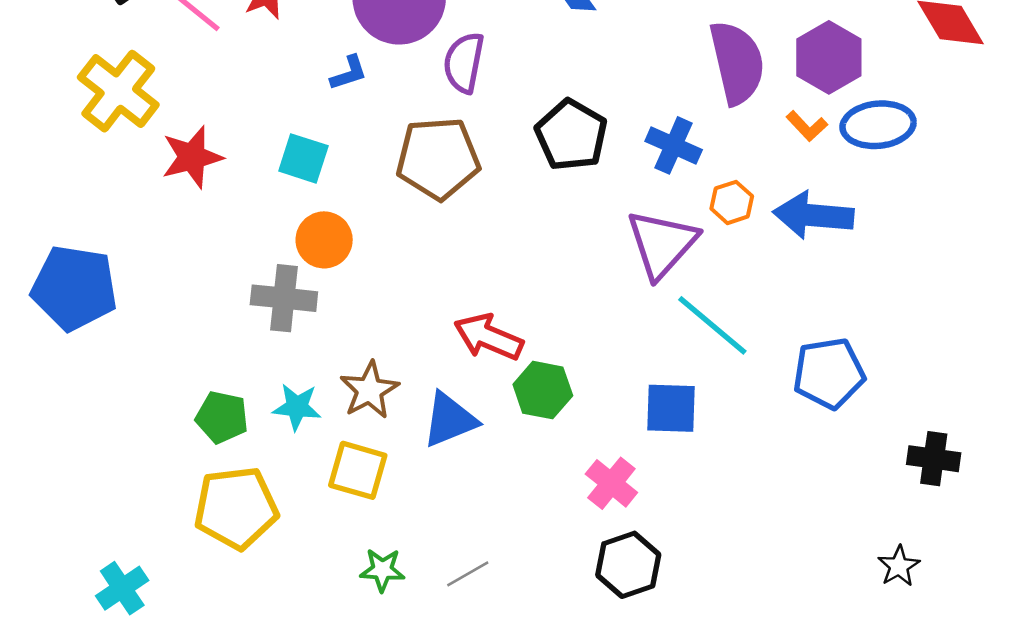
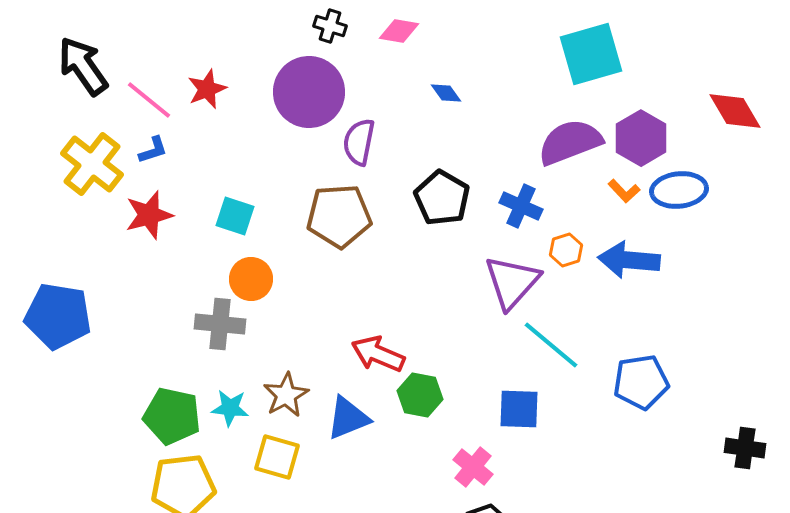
purple semicircle: (737, 63) -> (570, 142), turned -98
blue L-shape: (349, 73) -> (153, 150), moved
green pentagon: (222, 417) -> (172, 416), size x1.4
black cross: (934, 459) -> (745, 448), moved

